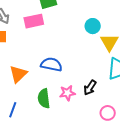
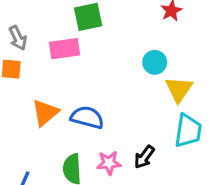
orange triangle: (18, 74) -> (45, 113), moved

